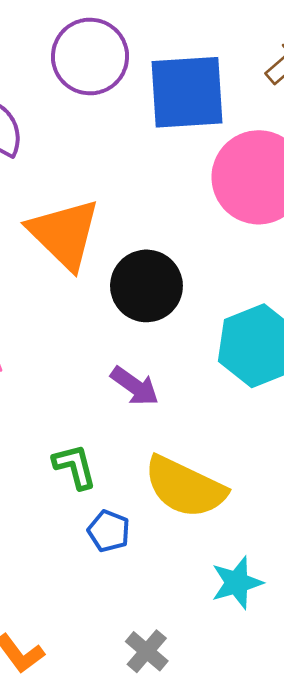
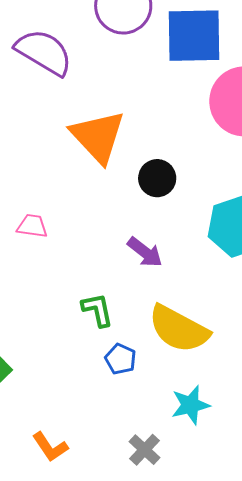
black circle: (146, 286) -> (157, 178), size x0.7
cyan star: (237, 583) -> (190, 405), moved

